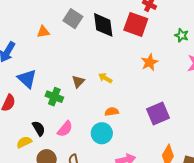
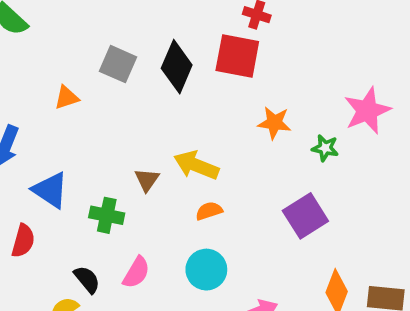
black diamond: (103, 25) -> (177, 67), turned 40
green star: (182, 35) -> (325, 148), moved
orange star: (150, 62) -> (274, 123), turned -30
yellow arrow: (105, 78) -> (196, 165), size x1.6
orange semicircle: (112, 112) -> (209, 211), moved

